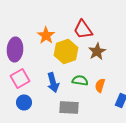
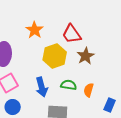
orange star: (46, 35) -> (35, 30), moved

